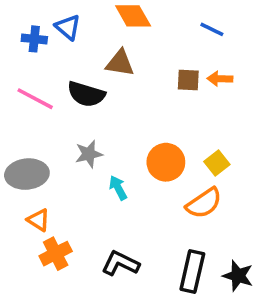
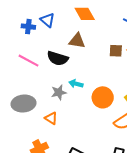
cyan arrow: (118, 188) -> (76, 84), moved, turned -48
orange triangle: (39, 220) -> (51, 118), moved

